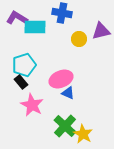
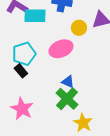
pink ellipse: (61, 79) -> (61, 49), moved
pink star: (32, 105) -> (22, 109), moved
green cross: (65, 126) -> (67, 99), moved

